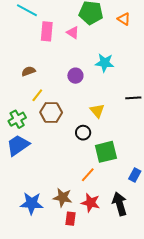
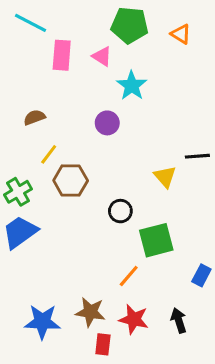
cyan star: (105, 63) -> (132, 86), moved, turned 30
yellow triangle: (97, 111) -> (165, 177), moved
black arrow: (120, 204) -> (179, 320), size x0.7

